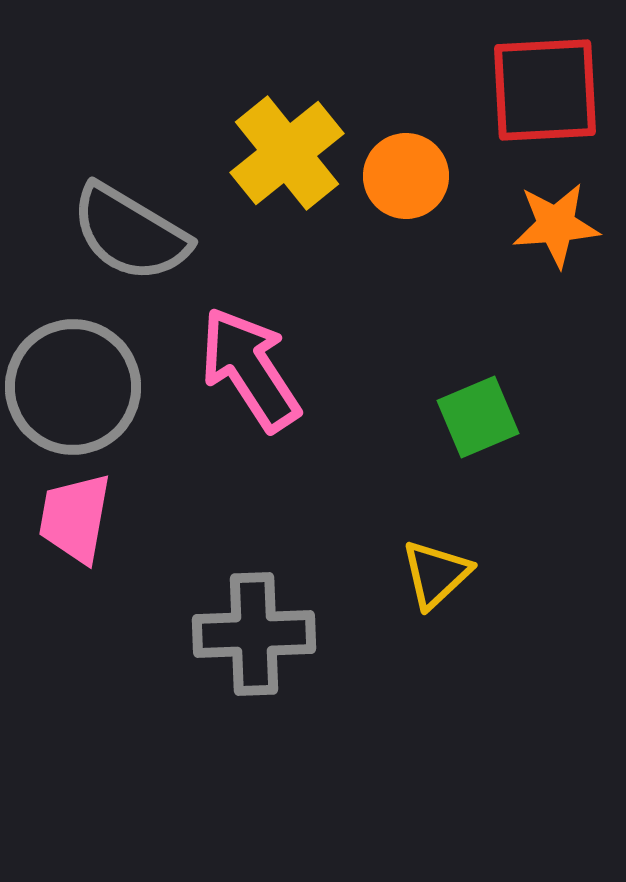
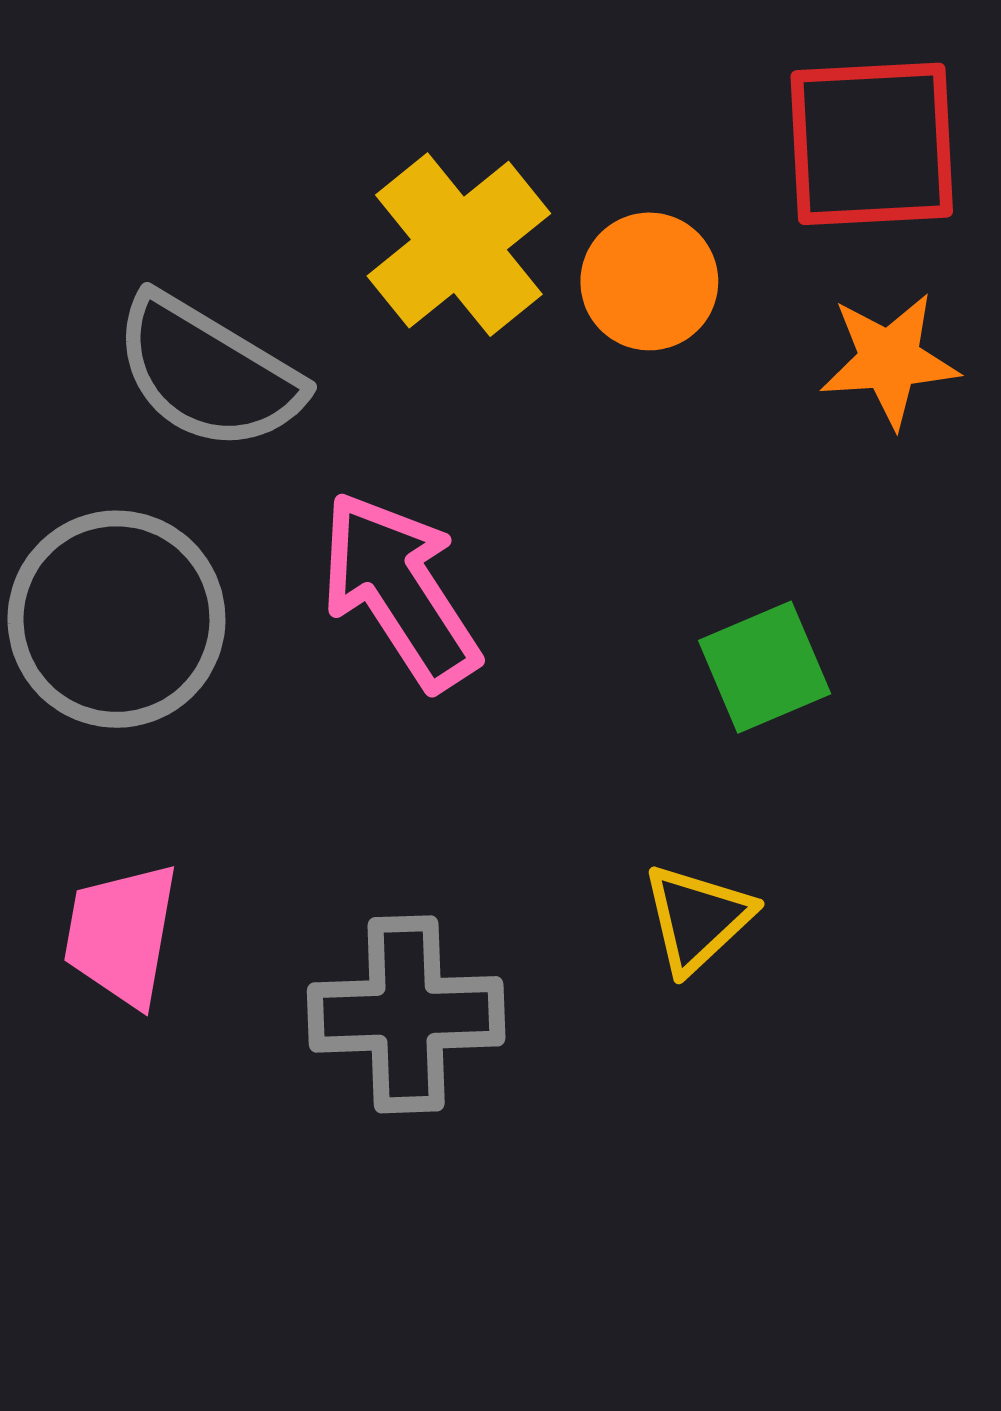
pink trapezoid: (75, 518) -> (121, 934), moved

